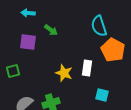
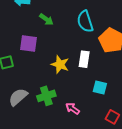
cyan semicircle: (99, 26) -> (85, 21), moved
purple square: (28, 42) -> (29, 44), moved

